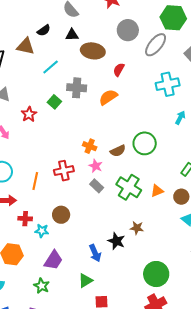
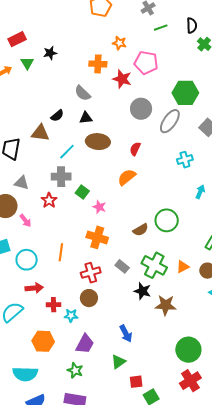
brown ellipse: (93, 51) -> (98, 142), moved
cyan cross: (168, 84) -> (185, 160), size x0.7
gray cross: (77, 88) -> (61, 177), moved
green square: (54, 102) -> (82, 192), moved
orange cross: (90, 146) -> (97, 237), moved, size x1.5
pink star: (96, 166) -> (99, 207), moved
red cross: (64, 171) -> (91, 273), moved
orange line: (35, 181) -> (61, 252), moved
brown star: (137, 228) -> (166, 305), size x1.5
black star: (116, 241) -> (143, 291), moved

